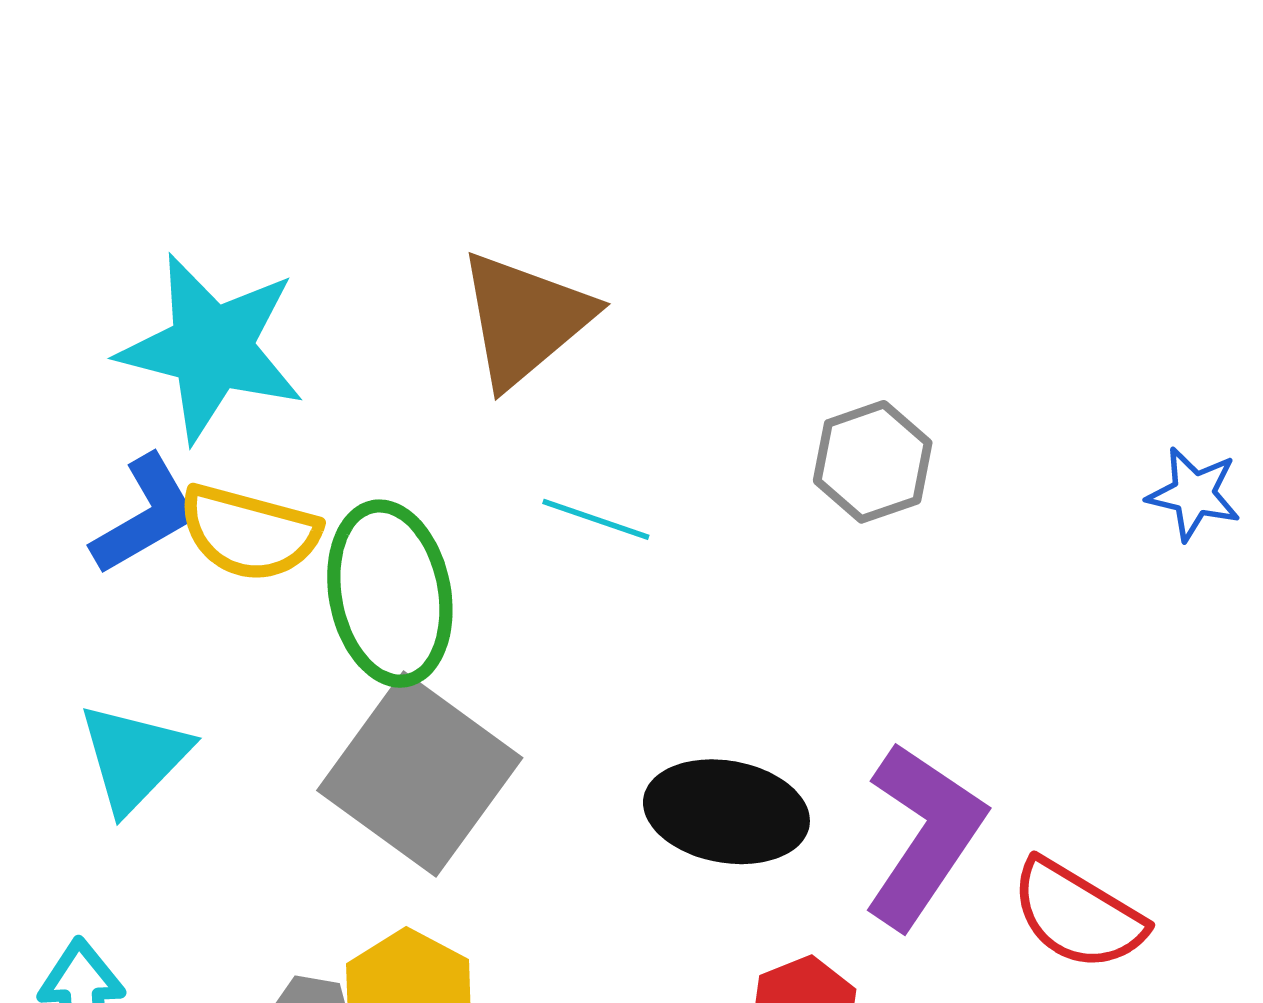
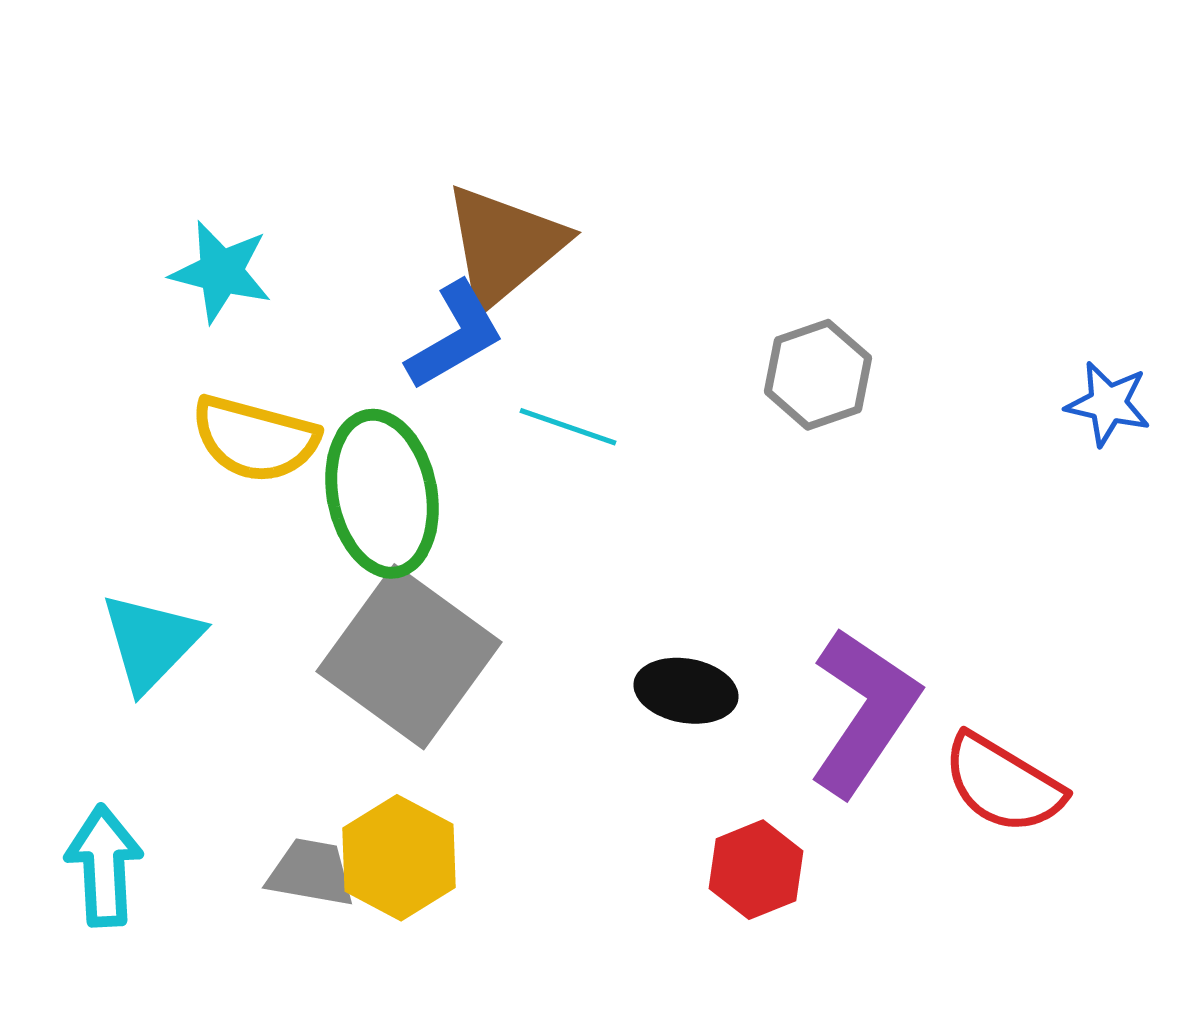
cyan star: (212, 348) -> (221, 272), size x0.6
blue L-shape: (145, 515) -> (455, 336), moved
black ellipse: (726, 812) -> (686, 691), size x0.7

